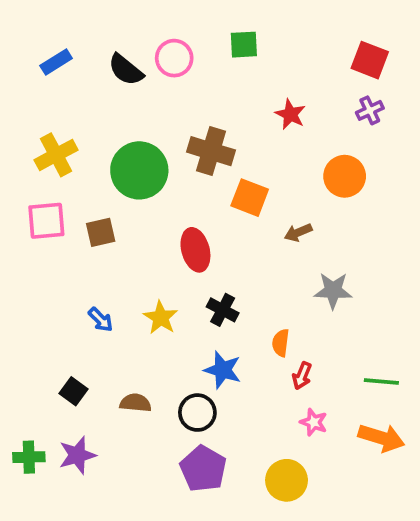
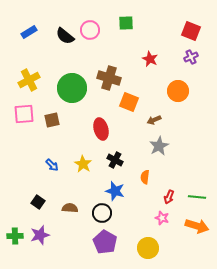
gray star: (333, 291) -> (159, 146), moved, turned -30
red arrow: (302, 376) -> (169, 197), moved

